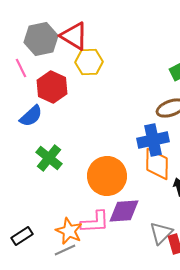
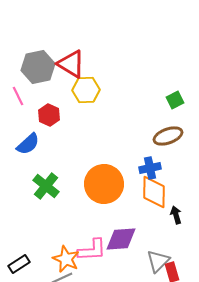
red hexagon: (52, 87) -> (49, 115), size x0.7
blue cross: (153, 140) -> (150, 168), size x0.7
orange circle: (107, 176) -> (104, 184), moved

